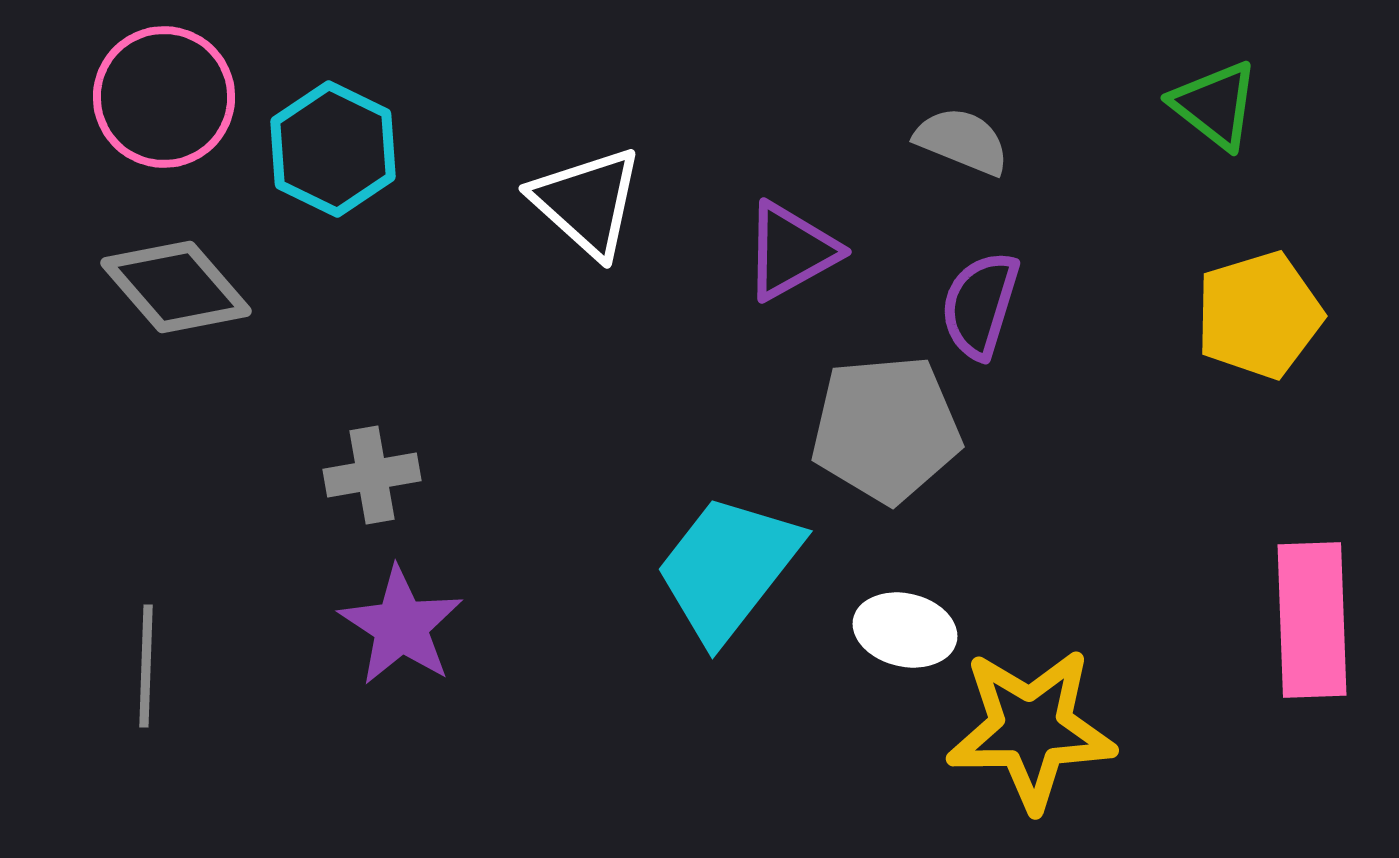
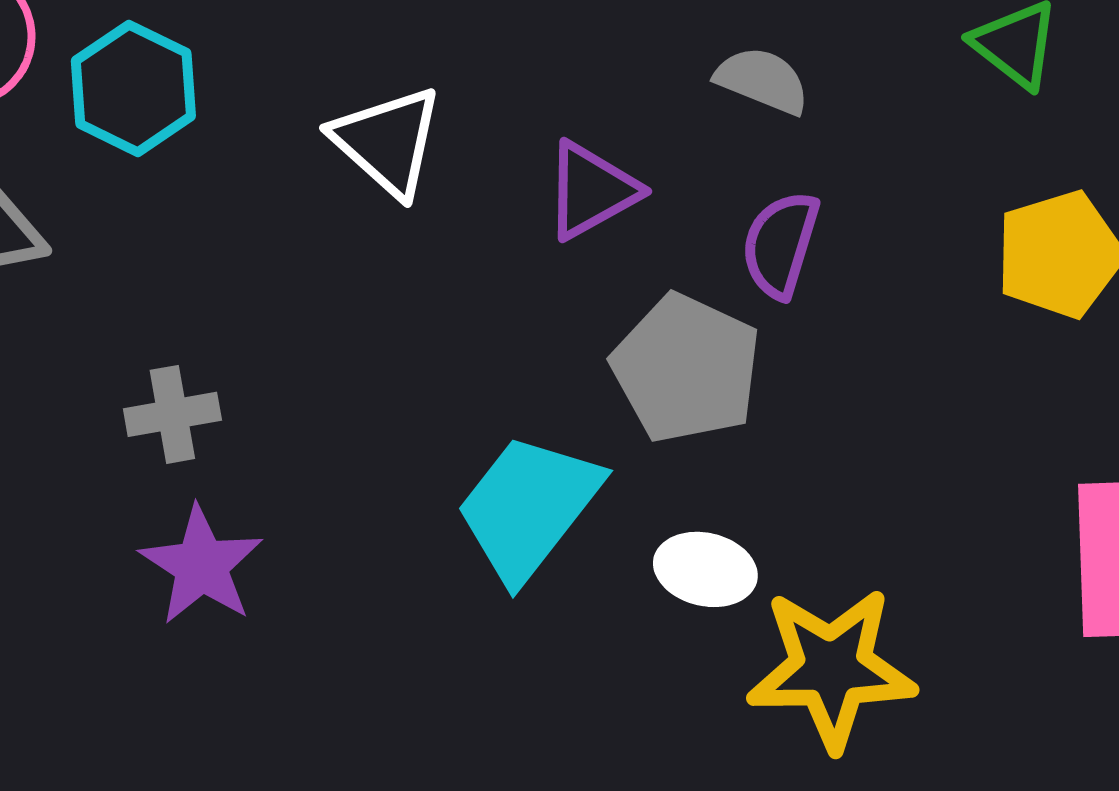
gray pentagon: (886, 429) -> (686, 368), turned 30

